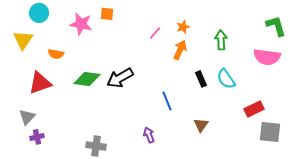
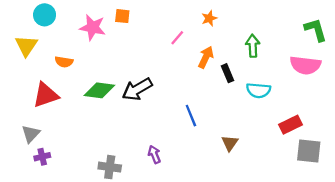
orange star: (183, 27) -> (209, 18), moved
black rectangle: (201, 79) -> (228, 73), moved
cyan semicircle: (226, 79) -> (258, 90), turned -50
purple arrow: (149, 135) -> (154, 154), moved

